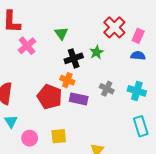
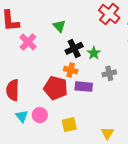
green star: (97, 52) -> (94, 53), moved
gray cross: (107, 89) -> (109, 73), turned -32
pink circle: (30, 138) -> (40, 115), moved

